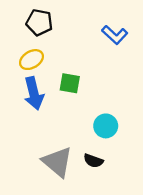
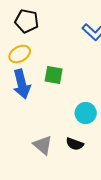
gray triangle: (57, 162) -> (43, 145), size x0.7

